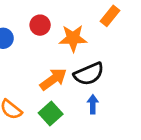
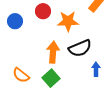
orange arrow: (53, 79) -> (53, 52), turned -50
blue arrow: (93, 104) -> (96, 69), moved

